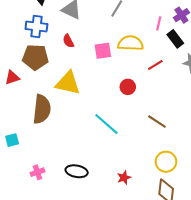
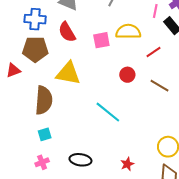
red semicircle: (68, 41) -> (67, 32), size x1.5
brown line: (157, 122) -> (160, 86), moved
cyan square: (12, 140) -> (45, 134), moved

